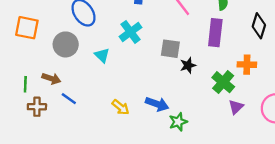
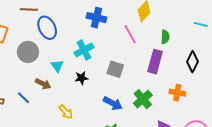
black star: (188, 65) -> (81, 78), moved
brown arrow: (51, 79) -> (43, 84), moved
green cross: (223, 82) -> (143, 99), moved
blue arrow: (157, 104) -> (113, 103), moved

